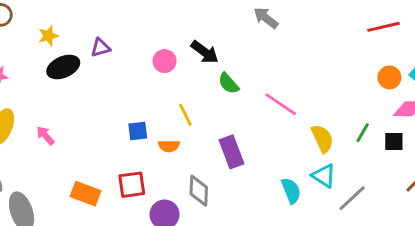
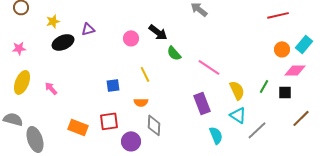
orange semicircle: (169, 146) -> (141, 102), moved
purple rectangle: (232, 152) -> (202, 103), moved
cyan semicircle: (291, 191) -> (216, 135), moved

